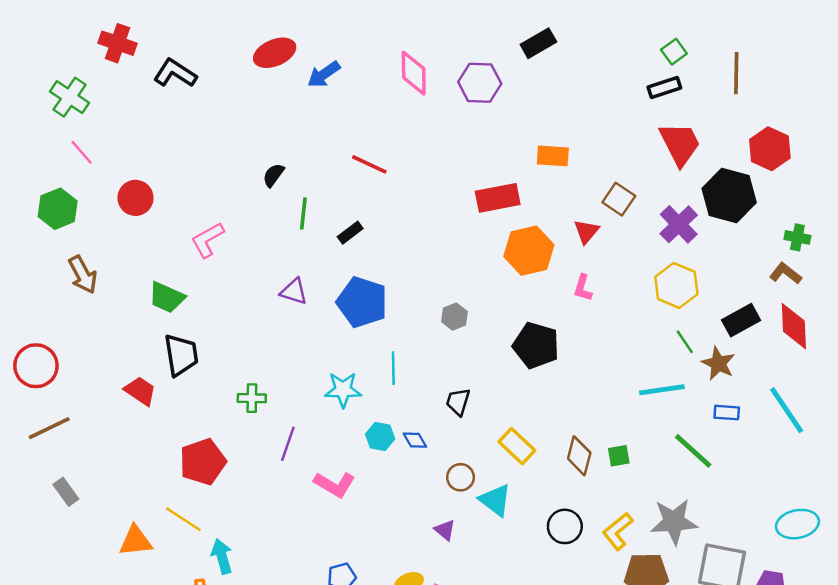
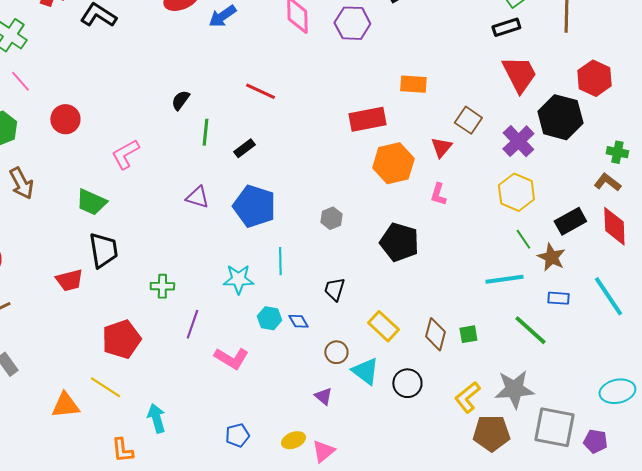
red trapezoid: (140, 391) -> (69, 280), turned 132
black circle: (565, 526) -> (407, 383), moved
cyan arrow: (222, 556) -> (156, 418), moved

